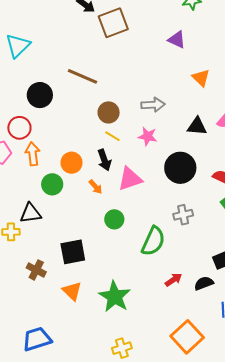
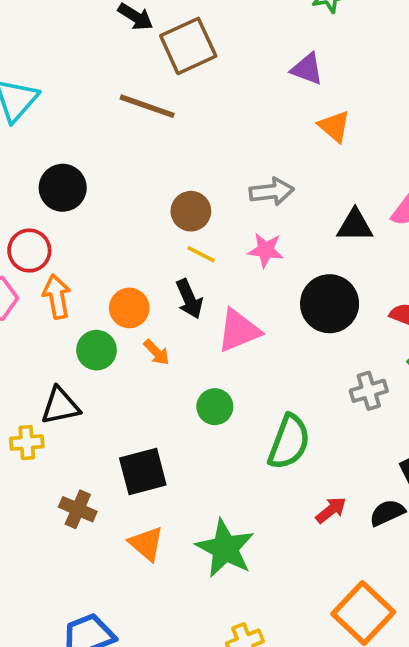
brown line: (82, 76) -> (147, 106), moved
orange triangle: (201, 78) -> (334, 126), moved
orange arrow: (96, 187) -> (156, 352), moved
gray cross: (183, 215) -> (369, 391), moved

